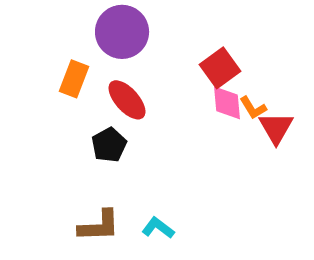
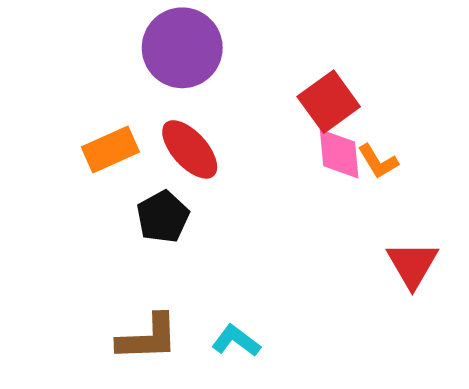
orange rectangle: (74, 79) -> (110, 149), moved, turned 45
red triangle: (276, 128) -> (412, 265), moved

